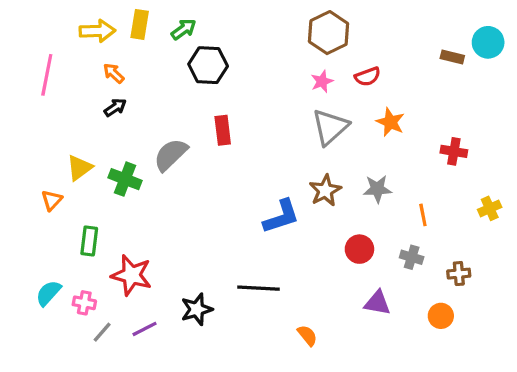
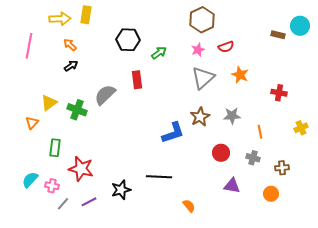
green arrow: (184, 29) -> (159, 53), moved

